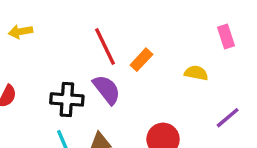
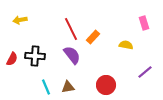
black cross: (67, 99) -> (35, 56), moved

